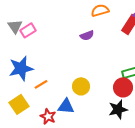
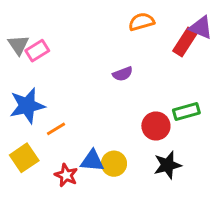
purple semicircle: (87, 35) -> (123, 74), moved
yellow circle: (81, 86) -> (114, 164), moved
red circle: (123, 87) -> (156, 126), moved

